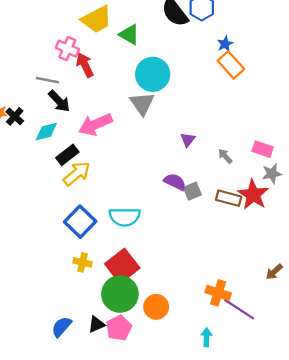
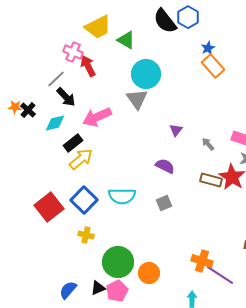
gray line: (47, 80) -> (56, 79), turned -54
gray square: (192, 191) -> (164, 203), moved
red square: (122, 266) -> (49, 207), moved

